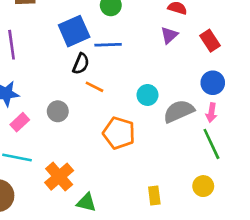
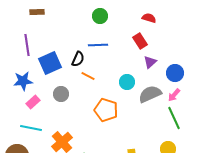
blue square: (74, 31) -> (50, 63), moved
purple triangle: (169, 35) -> (150, 62), moved
red rectangle: (210, 41) -> (140, 41), moved
pink arrow: (211, 113) -> (174, 95), turned 32

